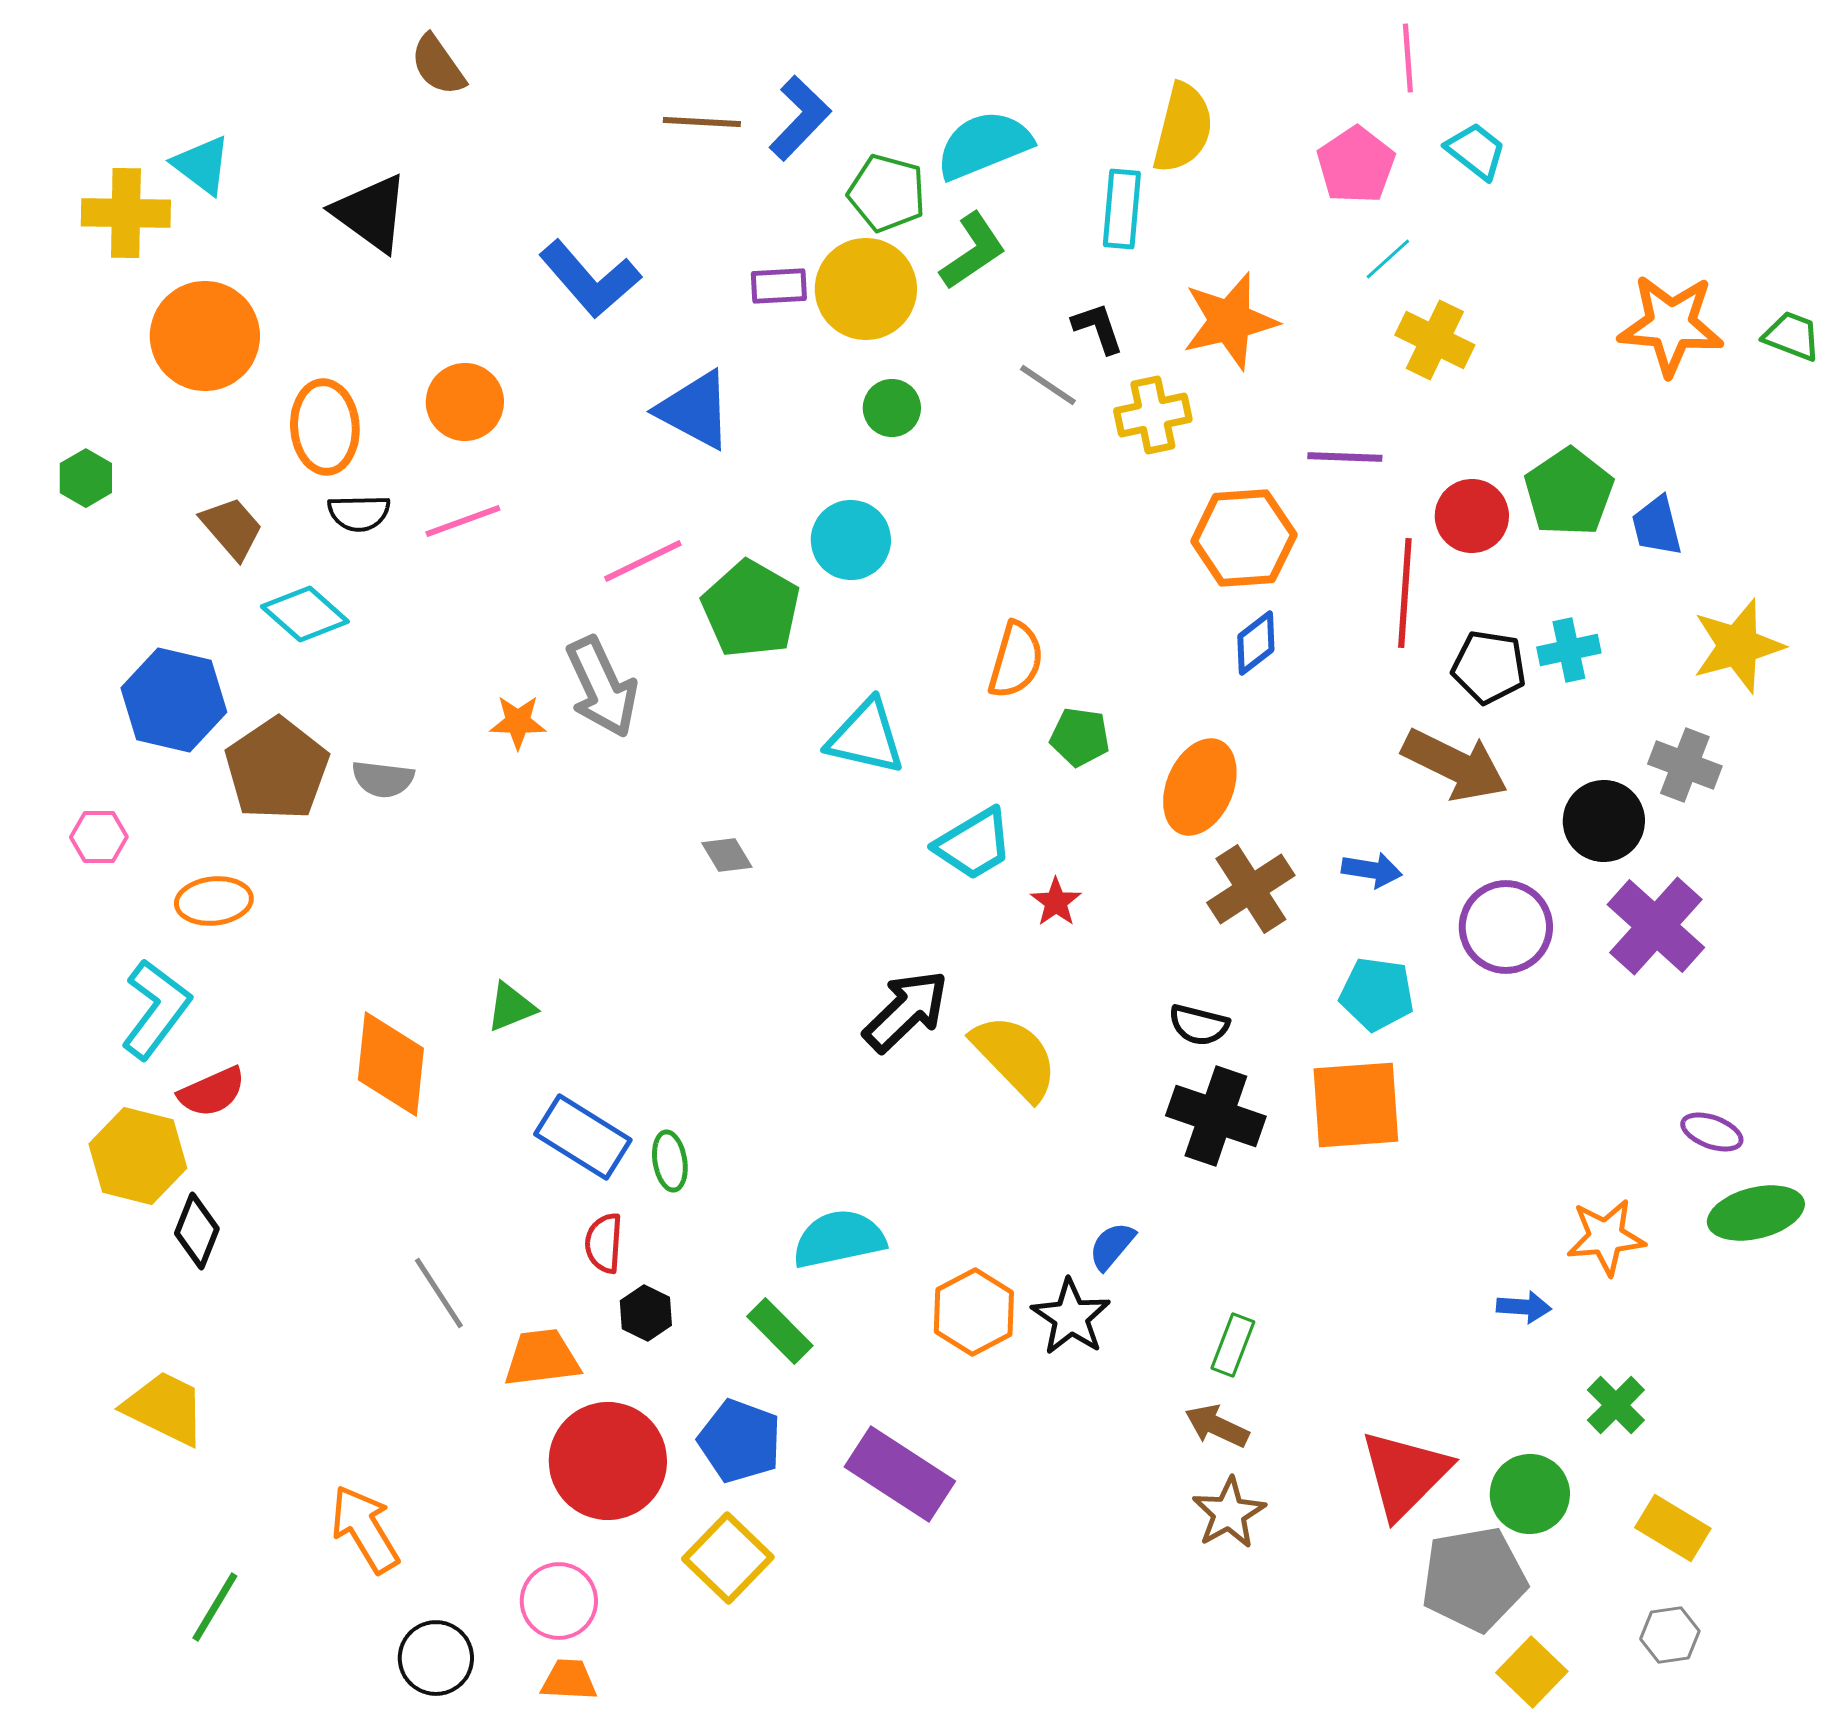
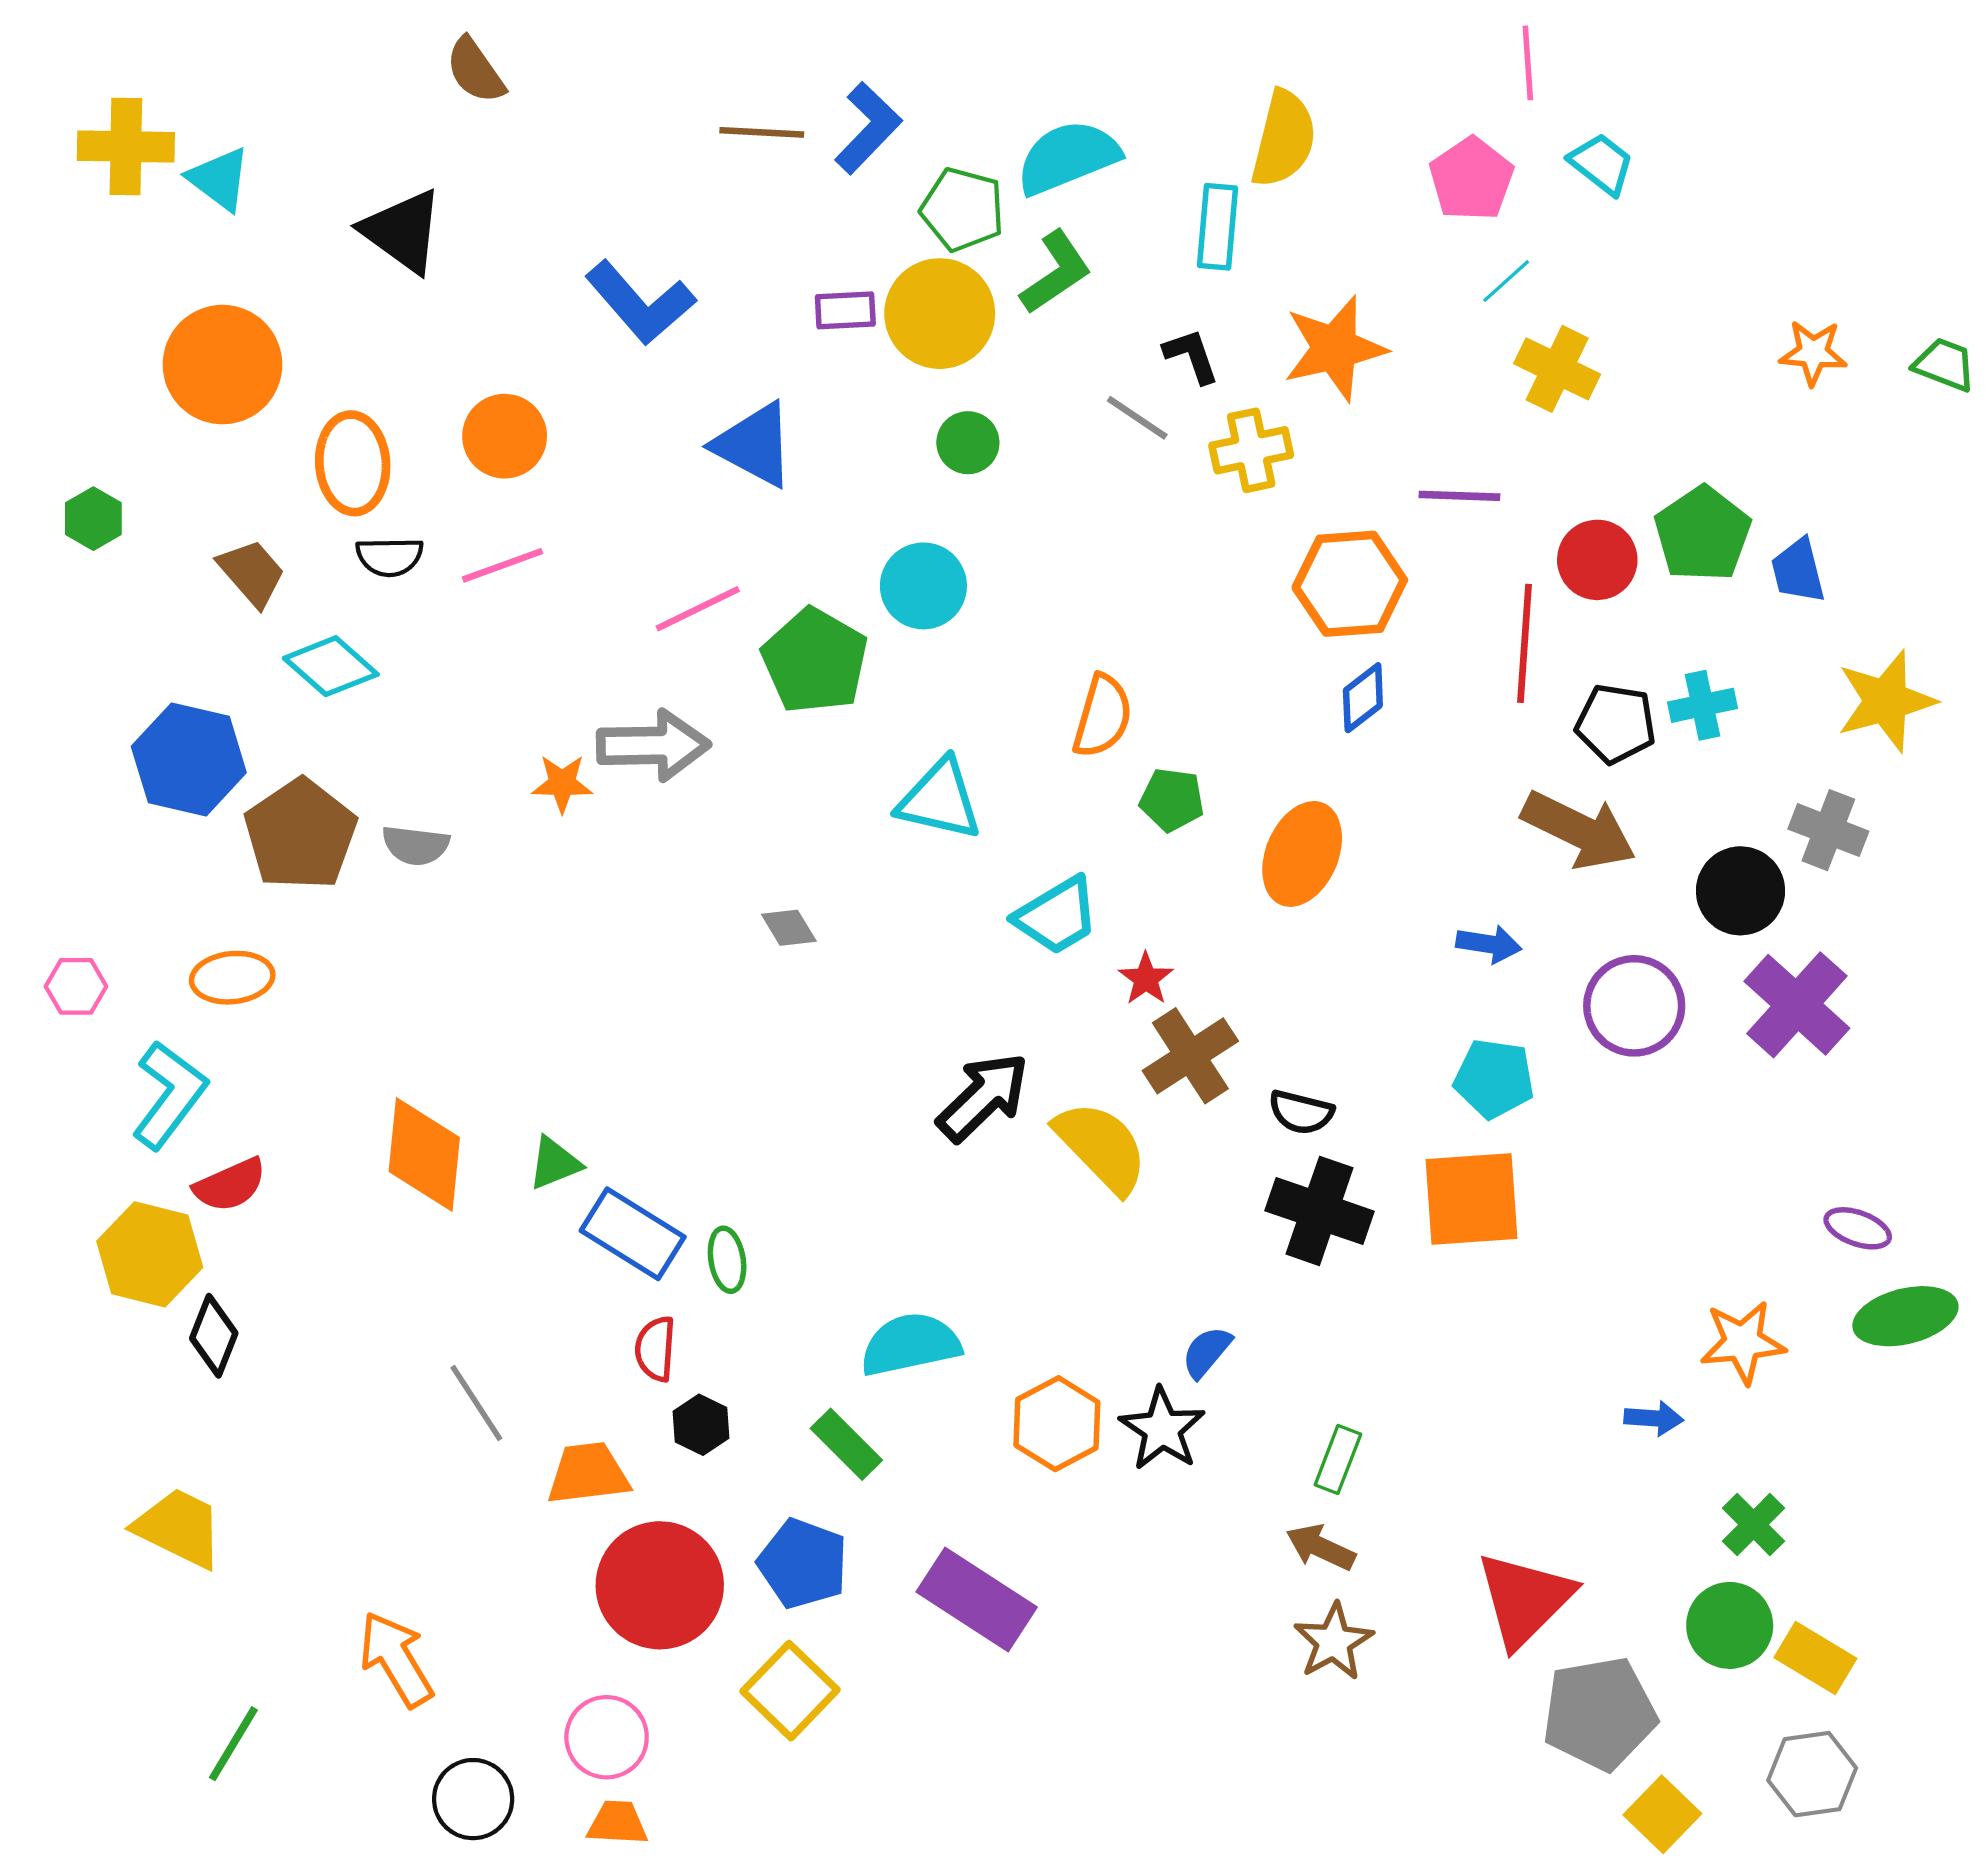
yellow cross: (126, 213) -> (126, 146), moved
orange star: (1671, 325) -> (1813, 353), size x0.6
gray arrow: (602, 687) -> (653, 745), turned -66
pink hexagon: (99, 837) -> (76, 986), moved
brown cross: (1251, 889) -> (1190, 1056), moved
green triangle: (511, 1007) -> (554, 1163), moved
green circle: (1530, 1494) -> (1730, 1625), moved
gray hexagon: (1670, 1635) -> (1812, 1774), size x1.4

